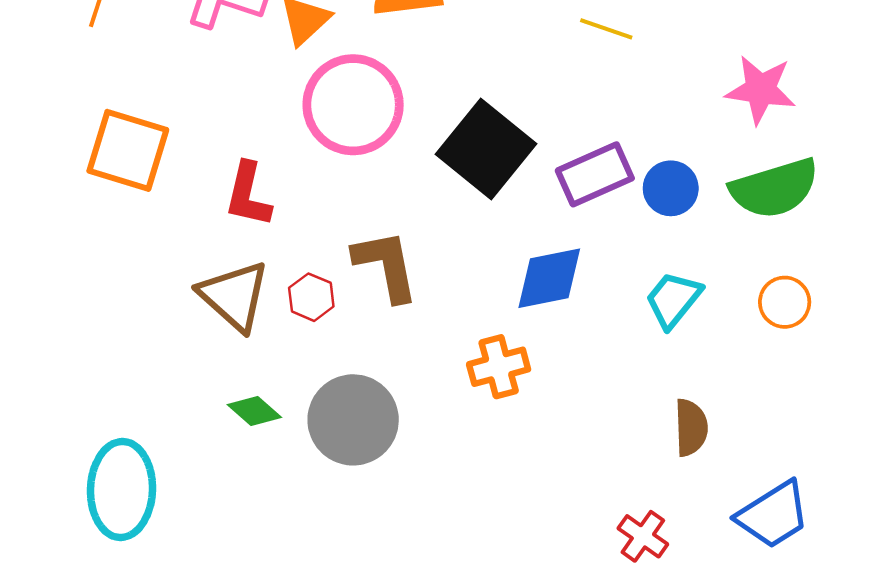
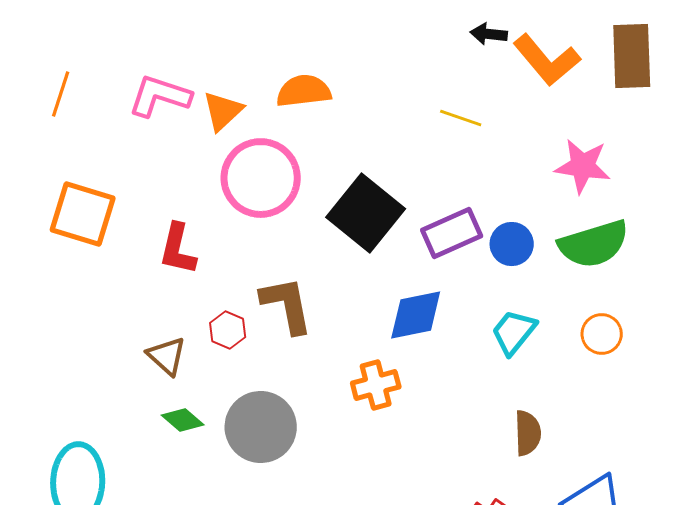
brown triangle: (234, 296) -> (167, 356), moved, size x0.7

